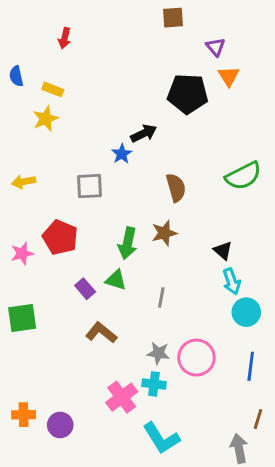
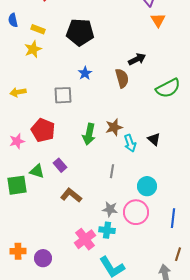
black pentagon: (188, 94) -> (80, 32), moved
black arrow: (144, 133) -> (137, 59), moved
brown semicircle: (176, 188) -> (122, 78), moved
green triangle: (116, 280) -> (37, 171), moved
cyan arrow: (232, 281) -> (130, 143), moved
cyan circle: (246, 312) -> (147, 186), moved

